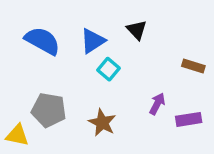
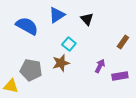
blue triangle: (93, 41) -> (57, 15), moved
brown rectangle: (193, 66) -> (123, 42), turned -72
brown star: (102, 123) -> (61, 63), moved, turned 30

